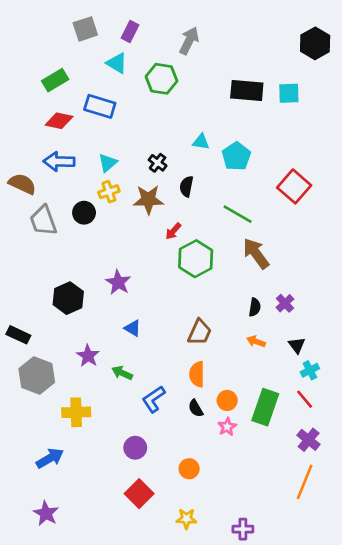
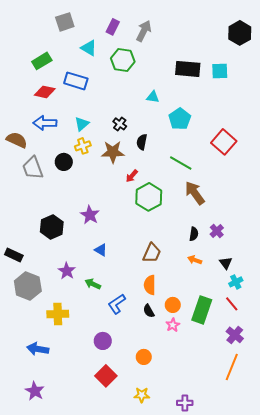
purple rectangle: (130, 32) -> (113, 27), moved
cyan triangle: (201, 142) -> (153, 97), moved
blue arrow: (50, 458) -> (38, 349), turned -140

